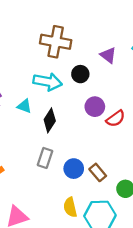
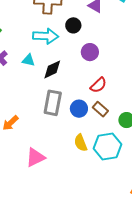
red semicircle: (116, 119) -> (98, 85), moved
black diamond: (50, 120) -> (52, 69), turned 40
gray rectangle: (45, 158) -> (53, 103), size x1.4

